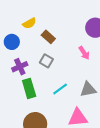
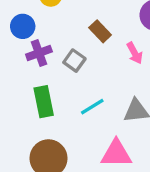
brown rectangle: (48, 37) -> (100, 31), moved
purple cross: (20, 67) -> (39, 53), moved

